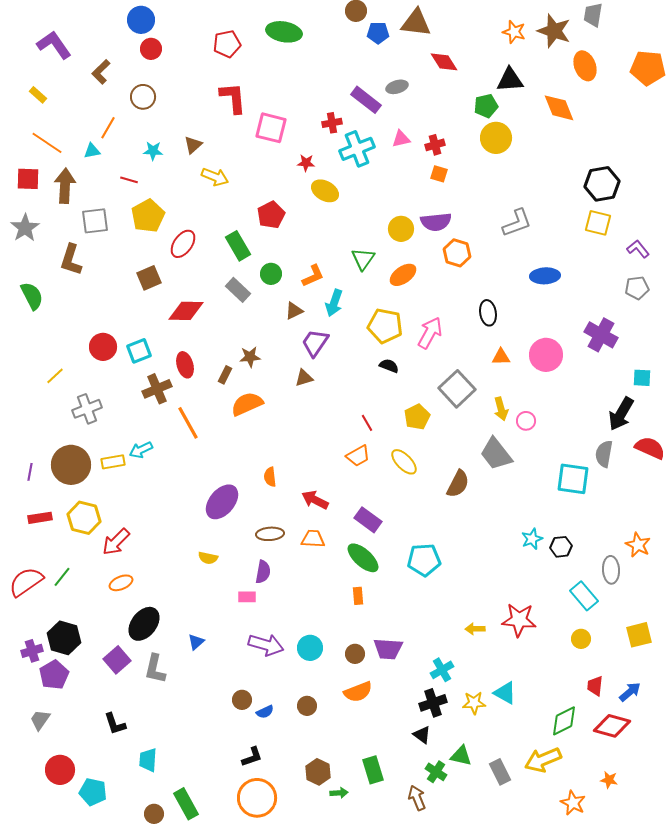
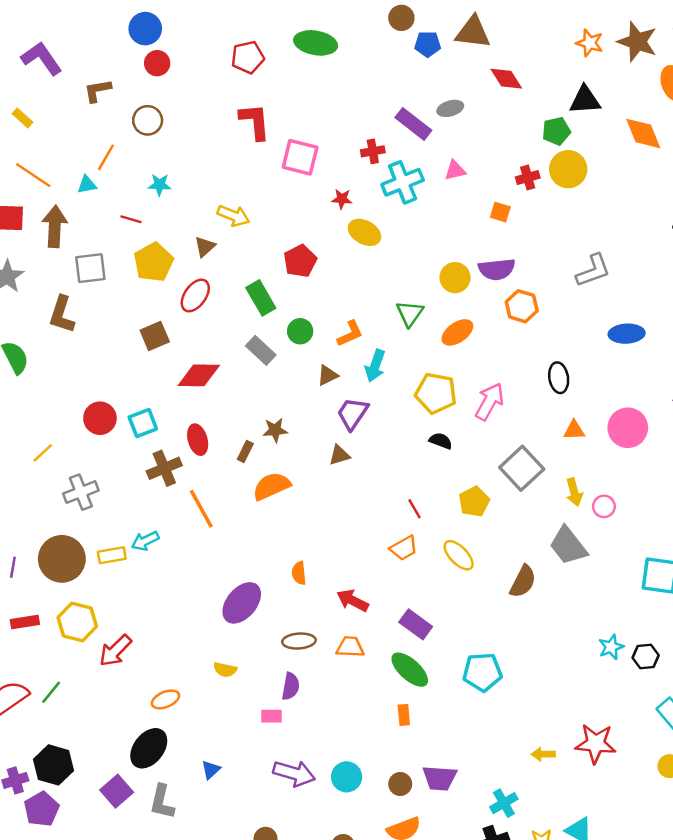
brown L-shape: (101, 72) -> (98, 91), turned 35
brown triangle: (193, 145) -> (205, 247), moved
red cross: (435, 145) -> (528, 178), moved
orange ellipse: (121, 583) -> (165, 699), moved

